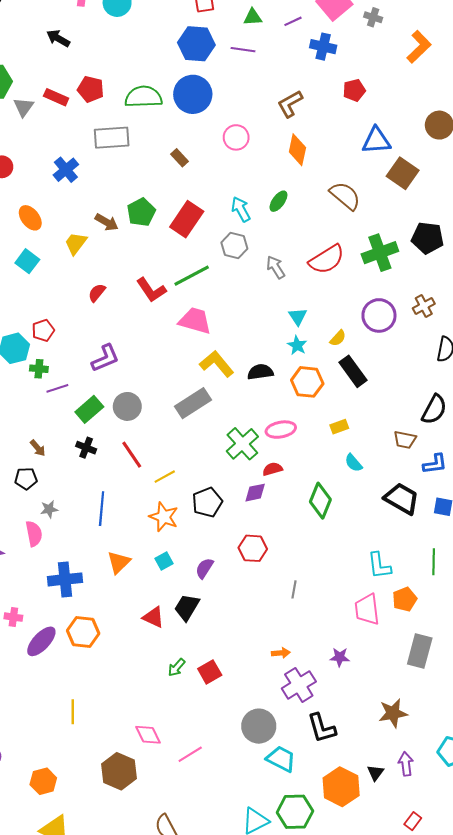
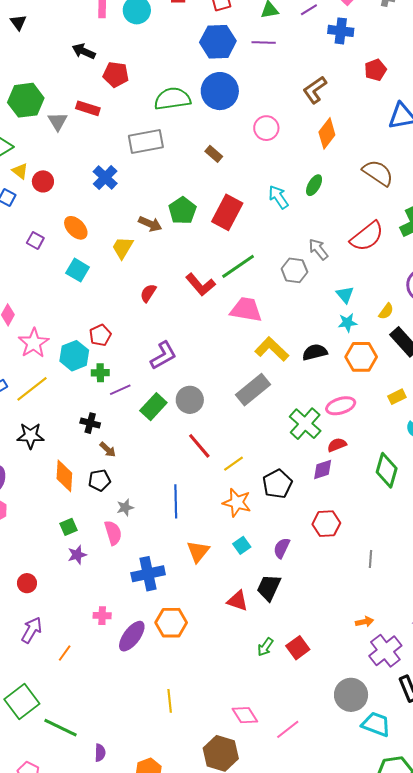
red pentagon: (91, 89) -> (116, 74), moved
orange diamond: (297, 150) -> (327, 133), turned 32
gray hexagon: (234, 246) -> (294, 270), moved
cyan star: (297, 345) -> (347, 323), turned -30
black cross: (86, 448) -> (90, 423), moved

